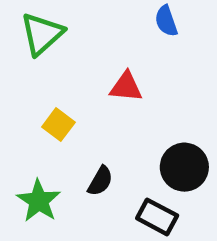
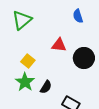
black circle: (184, 167) -> (84, 58), moved
green star: (39, 201) -> (25, 82), moved

